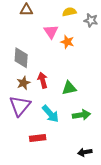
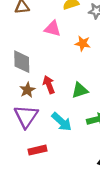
pink triangle: (51, 32) -> (52, 29), turned -35
orange star: (67, 42) -> (83, 43), moved
red rectangle: (38, 138) -> (38, 150), moved

